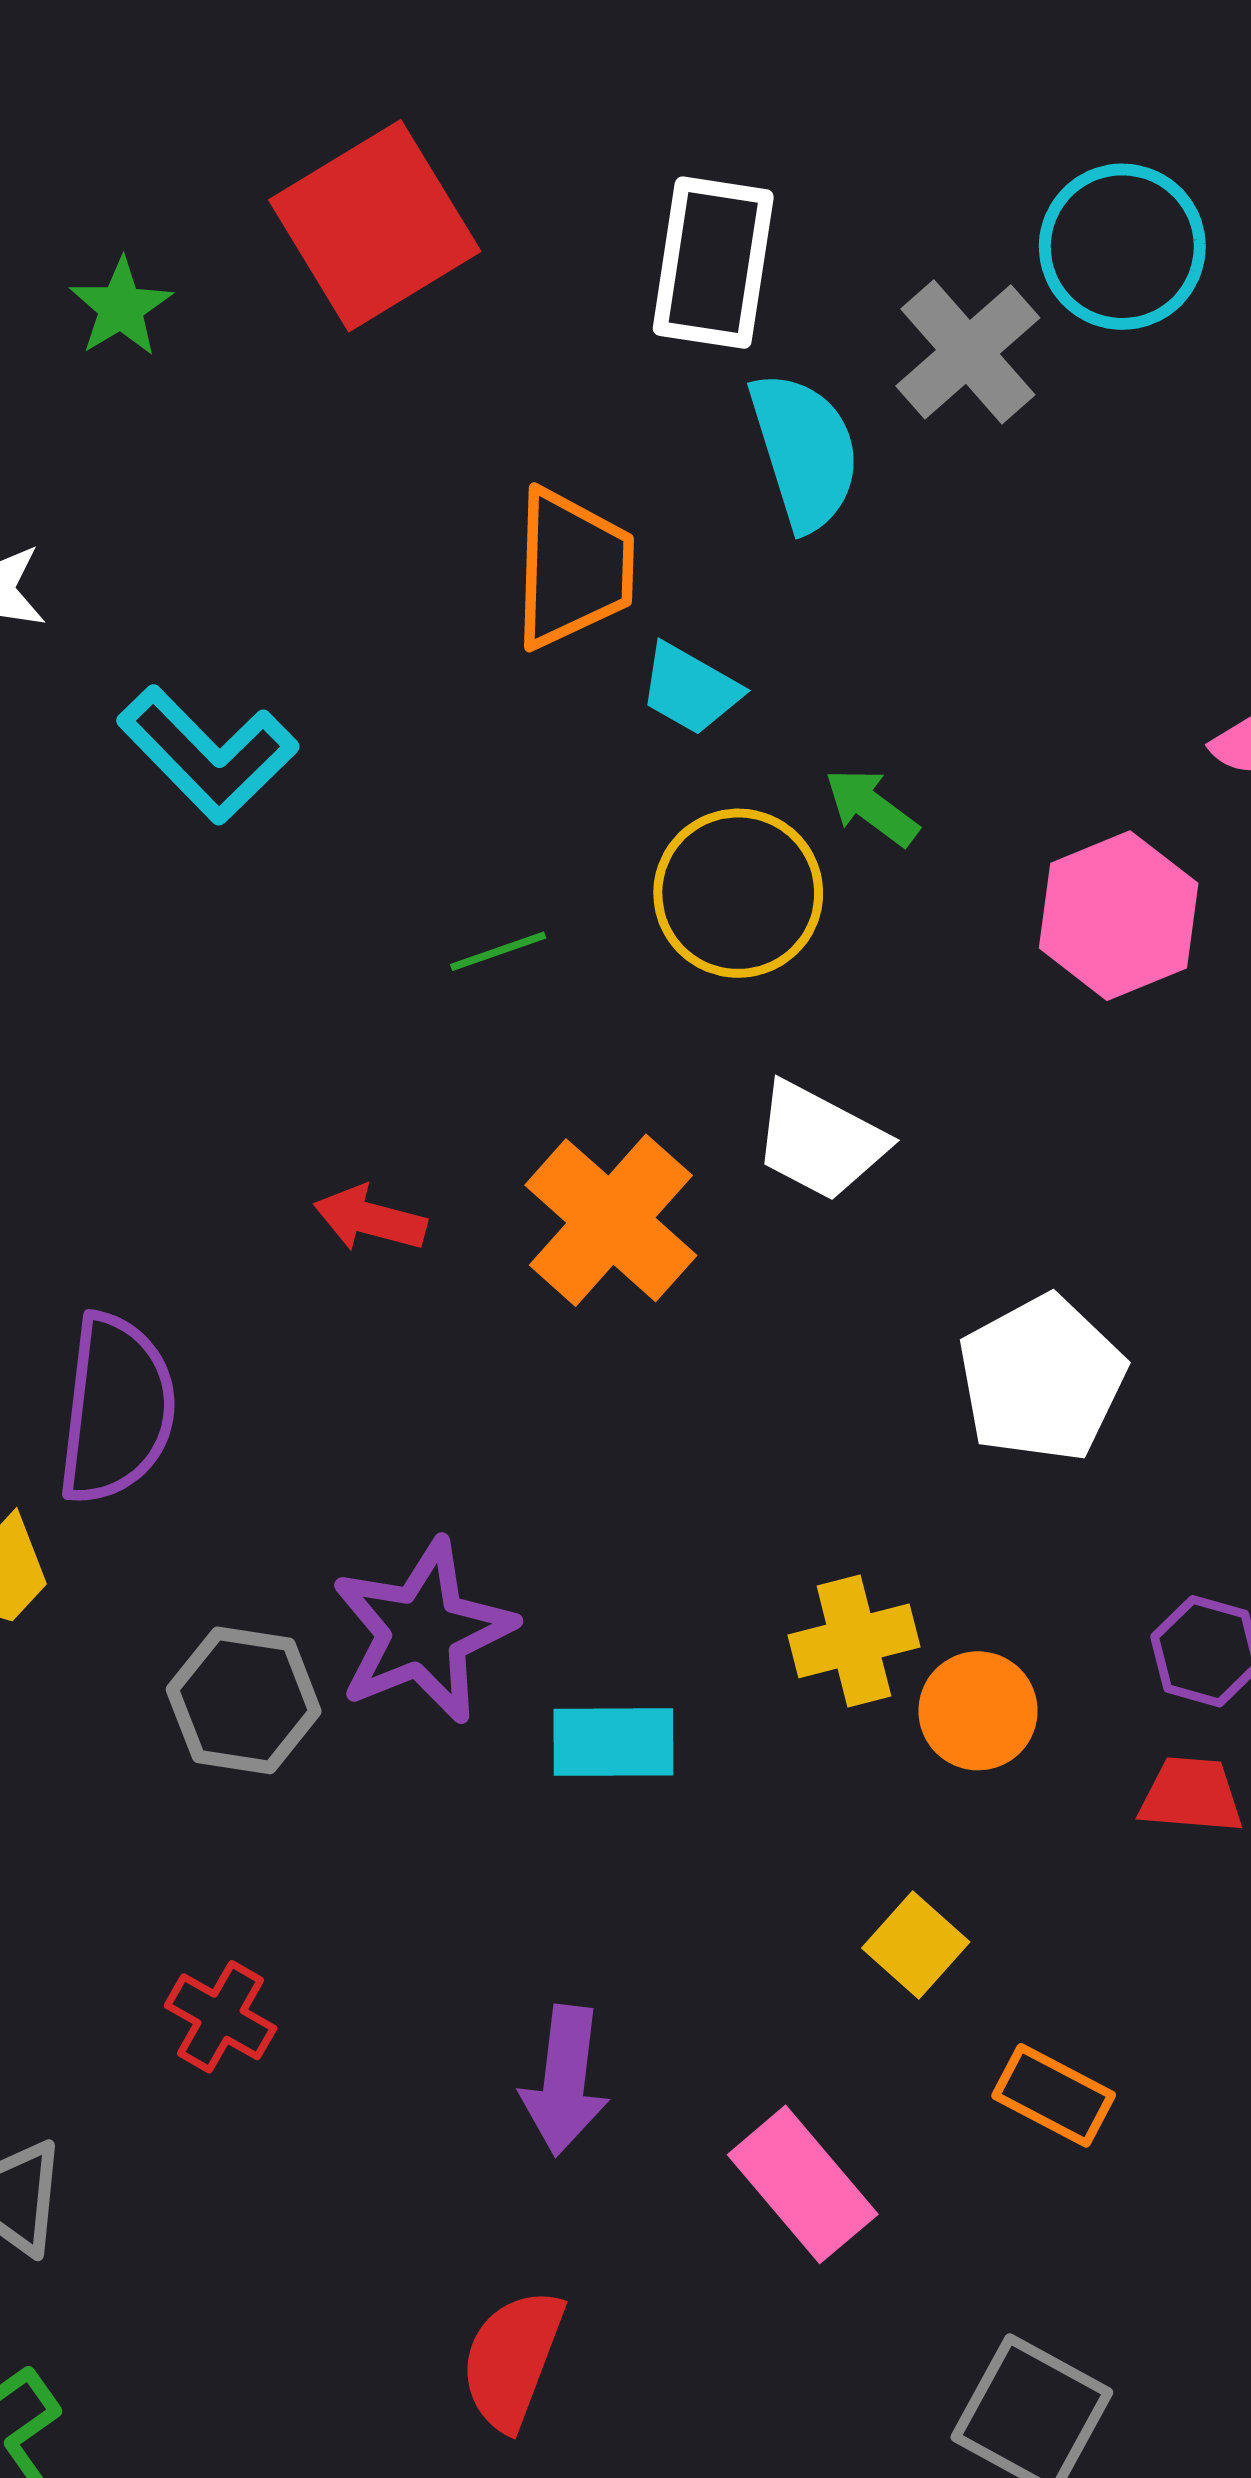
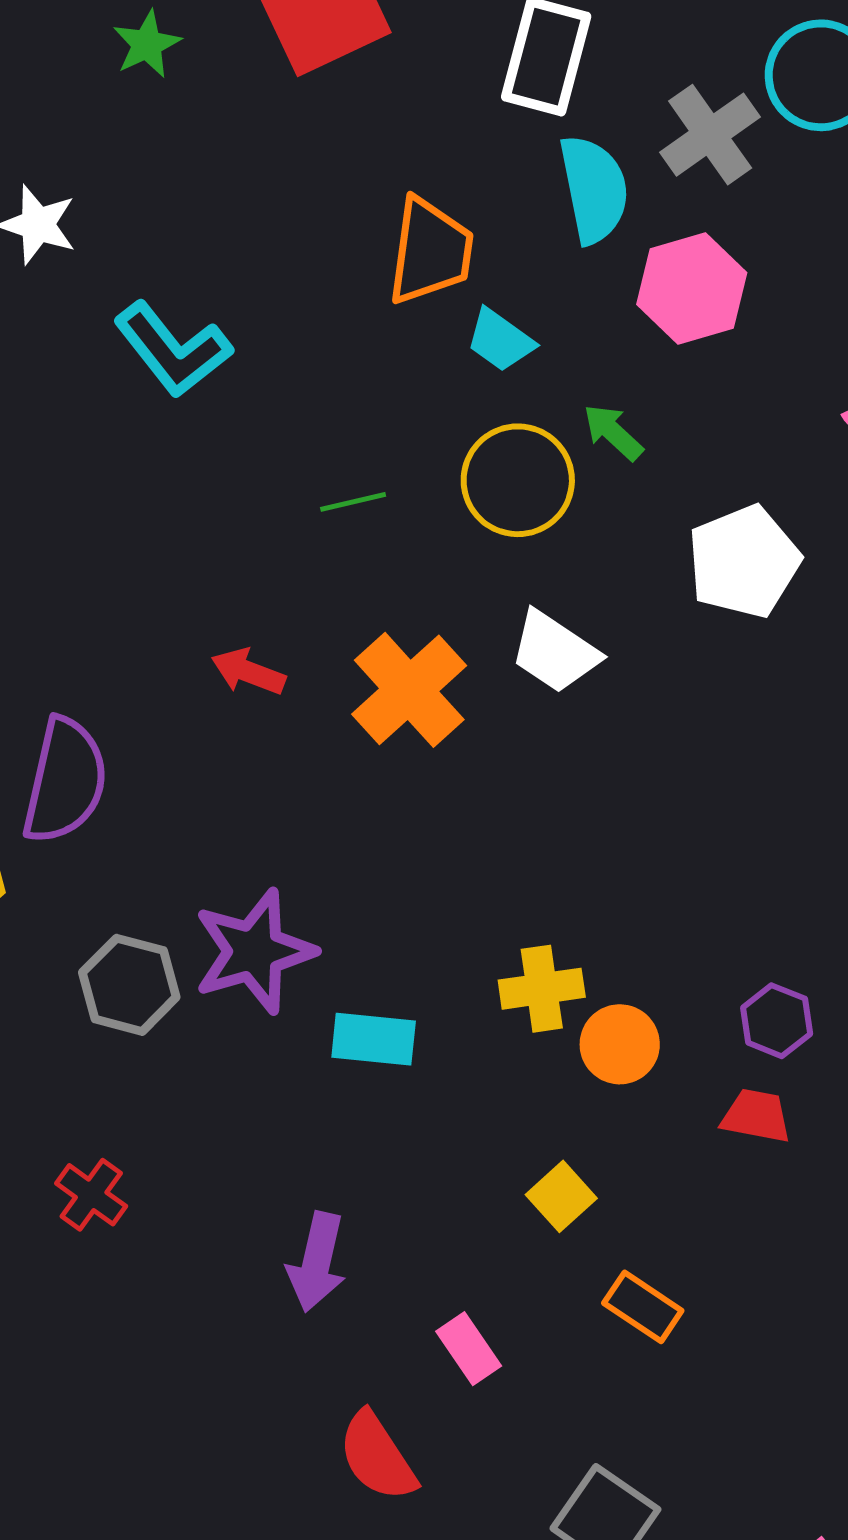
pink hexagon: (1119, 916) -> (692, 289), moved
white pentagon: (1042, 1379) -> (744, 562), moved
pink rectangle: (803, 2184) -> (469, 1349), size x0.7
red semicircle: (512, 2359) -> (377, 1456), moved, turned -60

